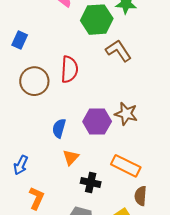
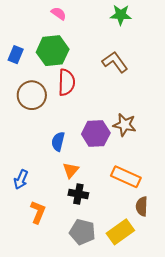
green hexagon: (97, 20) -> (53, 51), moved
black cross: (91, 183) -> (78, 194), moved

